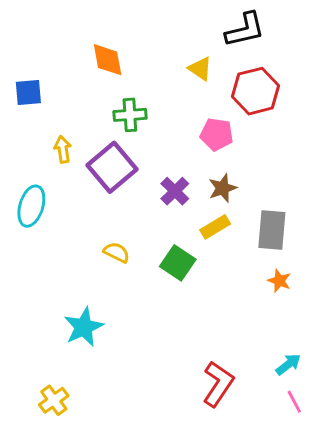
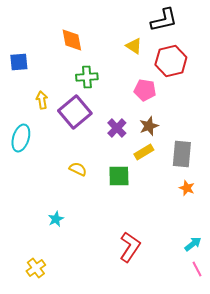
green square: (178, 263) -> (119, 176), turned -35
cyan star: (84, 327) -> (56, 219), size x0.6
red L-shape: (218, 384) -> (130, 247), moved

